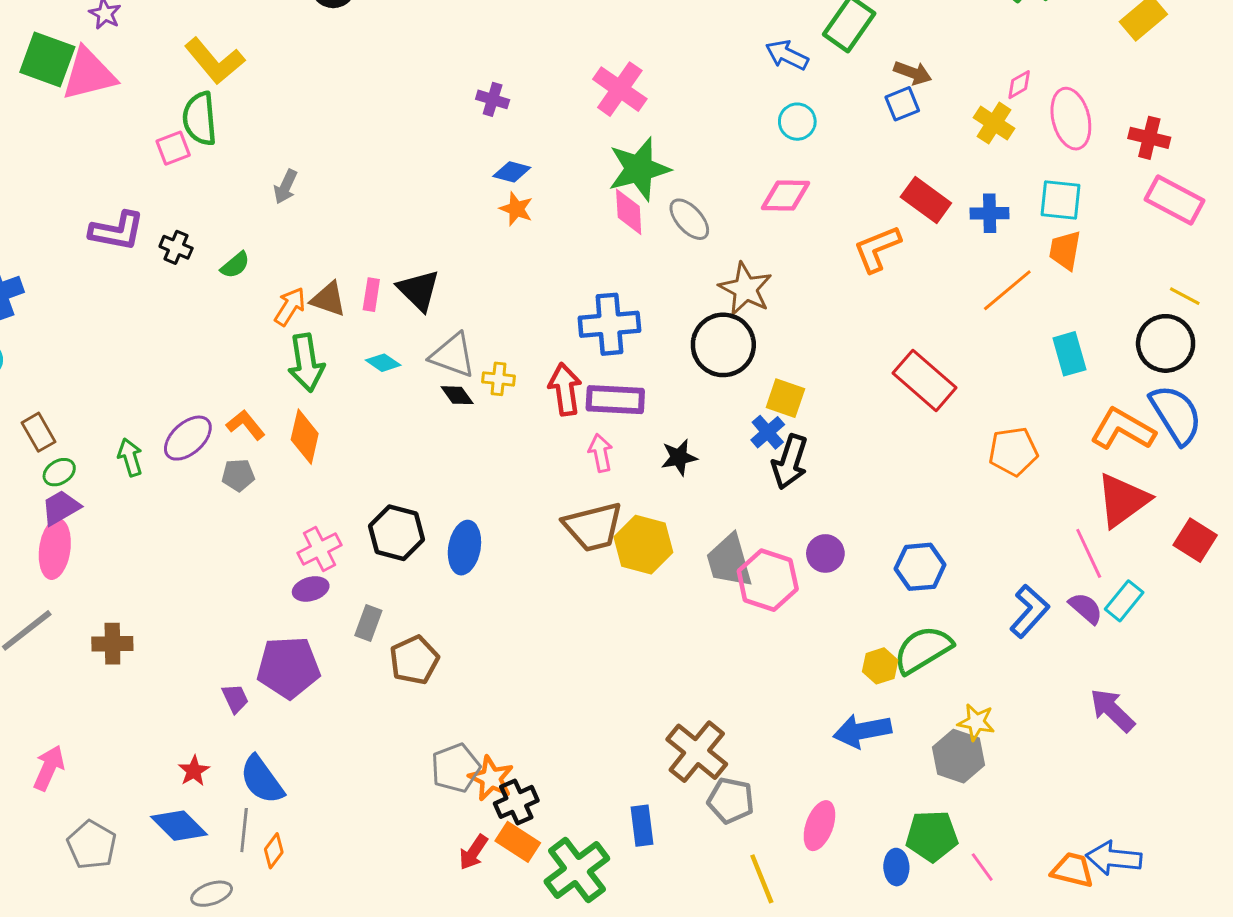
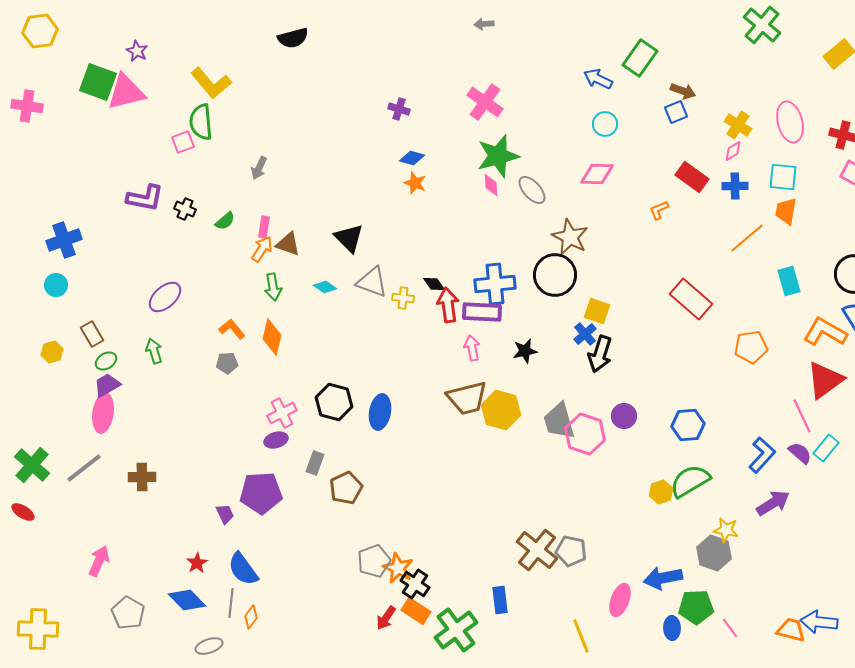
pink diamond: (1019, 85) -> (733, 151), moved
pink diamond: (629, 212) -> (491, 185), size x0.7
orange L-shape: (877, 249) -> (659, 210), size x0.6
pink rectangle: (371, 295) -> (264, 227), moved
blue cross: (609, 324) -> (495, 284), moved
green arrow: (306, 363) -> (273, 287), size x0.7
black diamond: (457, 395) -> (434, 284), moved
purple ellipse: (188, 438) -> (165, 297), moved
purple arrow: (1112, 710) -> (773, 503), moved, turned 104
blue arrow: (862, 731) -> (663, 578), moved
gray pentagon: (731, 800) -> (571, 551), moved
black cross: (516, 802) -> (415, 584), turned -32

